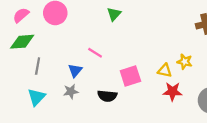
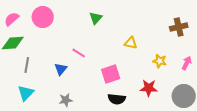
yellow triangle: (165, 70) -> (131, 43), moved
gray star: (71, 91) -> (66, 100), moved
black semicircle: (107, 96) -> (117, 99), moved

